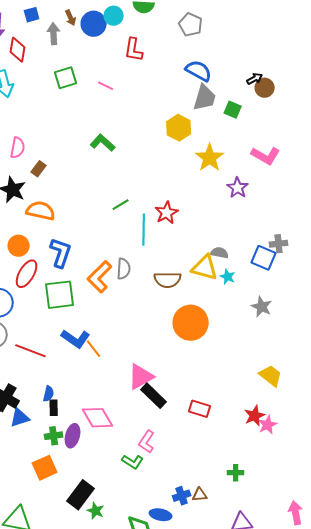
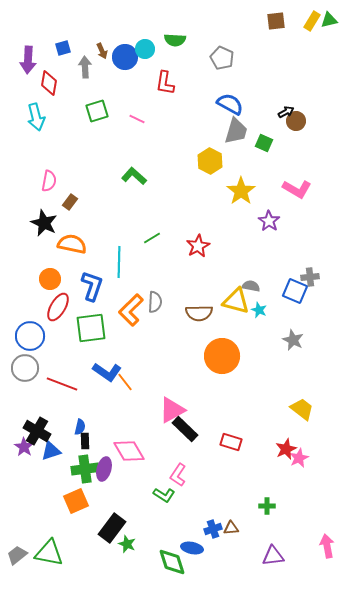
cyan line: (144, 230) -> (119, 262), moved
green cross: (54, 436) -> (85, 469), size x1.5

